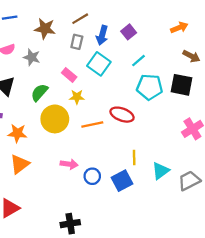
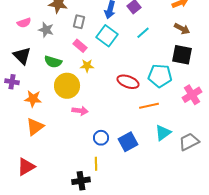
gray rectangle: (77, 42) -> (79, 22), moved
brown arrow: (191, 56) -> (182, 29), moved
cyan pentagon: (150, 87) -> (160, 76), moved
green semicircle: (39, 93) -> (53, 62), turned -114
orange line: (92, 124) -> (149, 106), moved
yellow line: (134, 158) -> (96, 164), moved
pink arrow: (69, 164) -> (80, 111), moved

